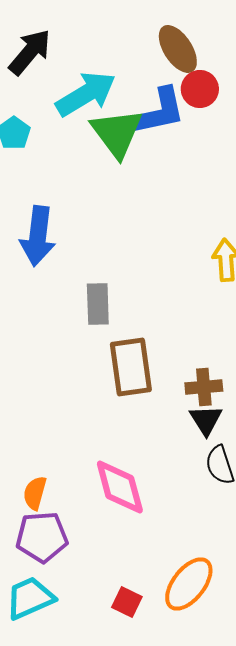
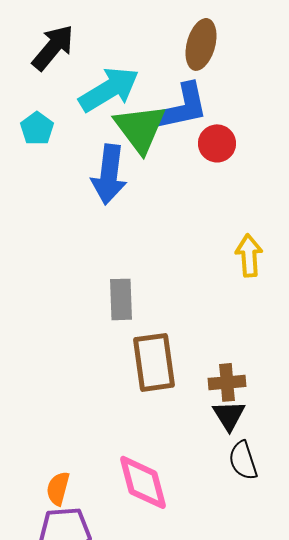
brown ellipse: (178, 49) -> (201, 44), turned 48
red circle: (200, 89) -> (217, 143), moved
blue arrow: (38, 236) -> (109, 174), moved

